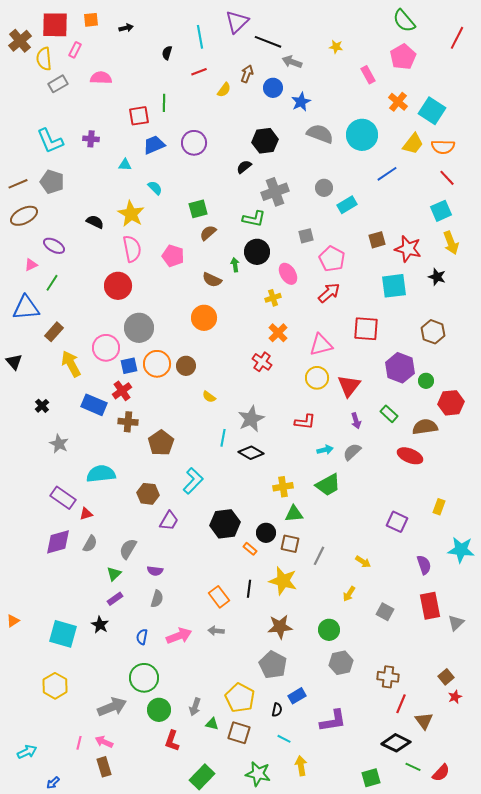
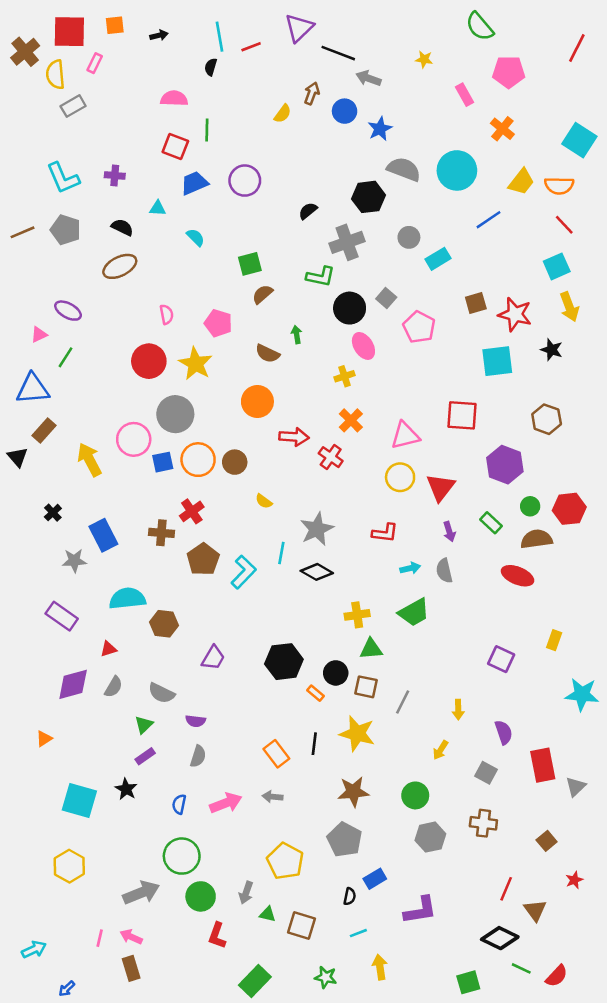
green semicircle: (404, 21) -> (480, 27), moved
cyan line: (200, 37) -> (220, 37), moved
pink pentagon: (403, 57) -> (509, 72), turned 30
red line: (199, 72) -> (251, 47), moved
pink semicircle: (101, 78) -> (174, 98), moved
cyan square: (432, 111) -> (579, 140), moved
red square: (139, 116) -> (175, 146), turned 30
black hexagon: (265, 141) -> (369, 197), moved
yellow star: (131, 214) -> (196, 364), moved
brown ellipse: (24, 216) -> (120, 266), moved
black semicircle: (95, 222) -> (122, 227), moved
gray square: (306, 236) -> (386, 298), turned -35
pink semicircle: (132, 249) -> (167, 314), size x0.6
black circle: (257, 252) -> (350, 308), moved
red arrow: (329, 293) -> (294, 437), moved, turned 45
brown rectangle: (54, 332) -> (44, 431), moved
green circle: (426, 381) -> (530, 506), moved
red cross: (122, 391) -> (192, 511), moved
blue rectangle: (94, 405) -> (103, 535), moved, turned 40
gray star: (59, 444) -> (74, 561), turned -30
gray semicircle: (352, 452) -> (444, 571), turned -60
cyan L-shape: (193, 481) -> (244, 572), moved
brown hexagon: (148, 494) -> (164, 624), moved
purple rectangle: (63, 498) -> (62, 616), moved
gray semicircle: (128, 549) -> (161, 693), turned -95
yellow arrow: (363, 562) -> (458, 710), turned 56
purple semicircle: (424, 565) -> (504, 732), moved
orange triangle: (13, 621) -> (44, 739), moved
brown cross: (388, 677) -> (483, 823), moved
brown square: (446, 677) -> (547, 841), moved
yellow pentagon: (240, 698) -> (285, 861), moved
cyan line: (284, 739) -> (358, 933), turned -48
green star: (258, 774) -> (326, 977), size x0.7

